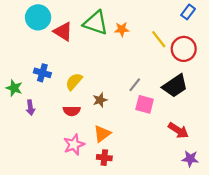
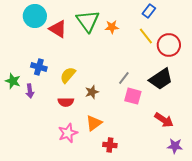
blue rectangle: (188, 12) -> (149, 11), moved
green triangle: (96, 23) -> (88, 21), turned 35
purple arrow: (30, 108) -> (30, 91), moved
red cross: (104, 158) -> (110, 145), moved

